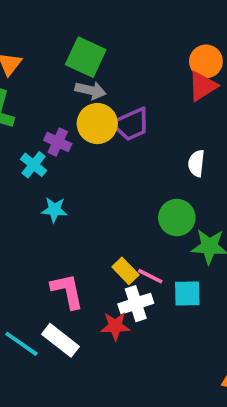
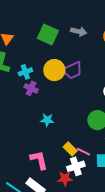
gray arrow: (91, 90) -> (79, 31), moved
purple cross: (58, 142) -> (31, 88), moved
cyan cross: (34, 165) -> (25, 72), moved, turned 32
cyan star: (54, 210) -> (47, 120), moved

